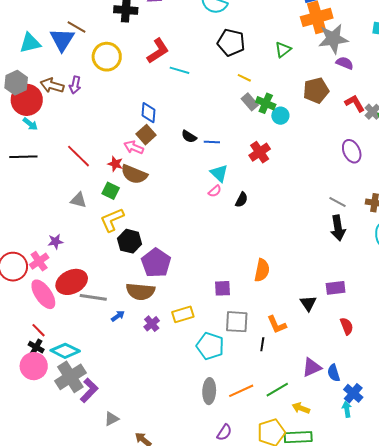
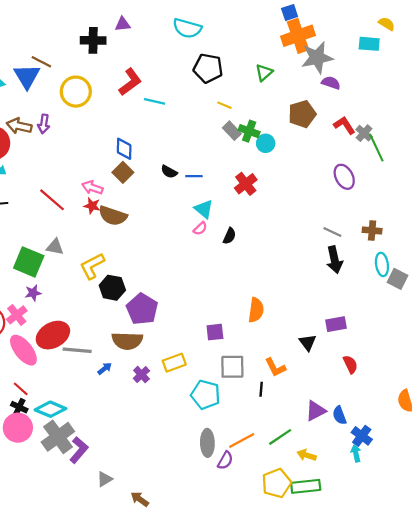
pink arrow: (134, 147) -> (92, 188), moved
green square: (111, 191) -> (29, 262), moved, size x1.6
purple semicircle: (224, 432) -> (225, 460), moved

